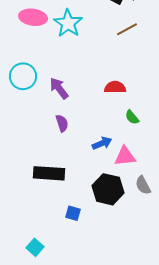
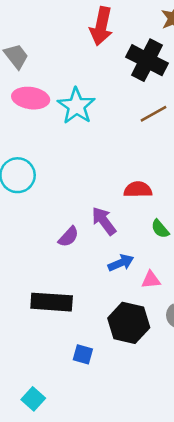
purple arrow: (59, 88) -> (104, 221), moved
purple semicircle: (62, 123) -> (69, 237), turned 60
pink triangle: (125, 156) -> (151, 280), size x0.7

